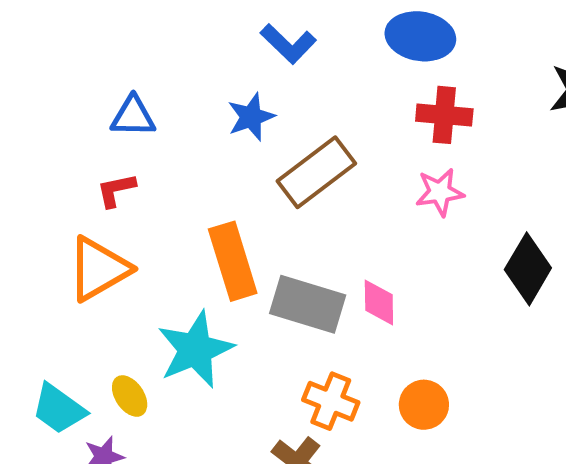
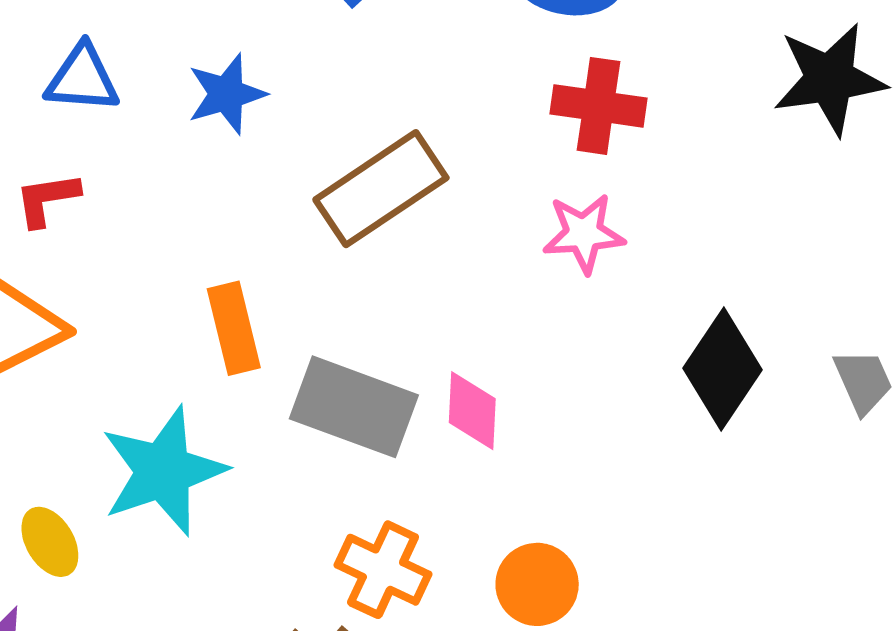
blue star: (251, 117) -> (227, 94), moved
orange rectangle: (233, 261) -> (234, 328), size x0.7

